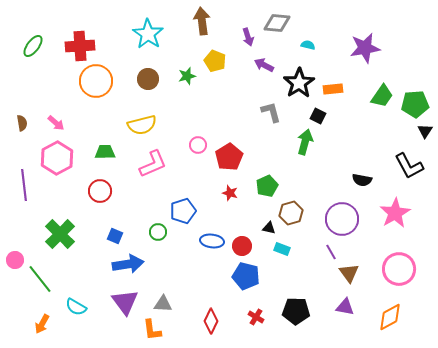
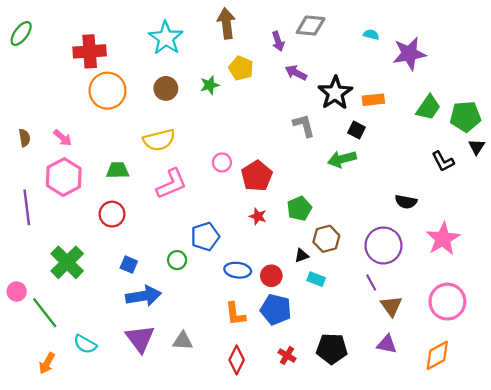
cyan semicircle: (308, 45) -> (371, 35), moved
green ellipse: (33, 46) -> (21, 33), moved
green arrow: (305, 142) -> (342, 159), turned -120
black L-shape: (409, 166) -> (443, 161), moved, size x0.7
black triangle: (269, 228) -> (302, 256), turned -32
orange L-shape: (152, 330) -> (235, 314), moved

